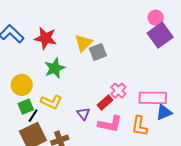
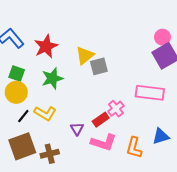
red star: (45, 38) -> (46, 46), turned 30
pink rectangle: (153, 98) -> (150, 93), moved
green square: (26, 107) -> (17, 73), moved, turned 35
black line: (33, 116) -> (23, 116), moved

